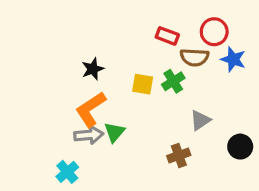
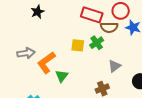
red rectangle: (167, 36) -> (92, 15), size x1.5
black star: (93, 69) -> (38, 12), moved
gray arrow: (89, 135) -> (26, 53), moved

